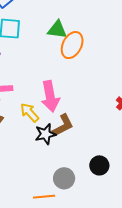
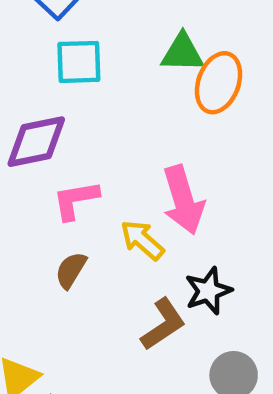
brown L-shape: (63, 126) -> (163, 324), moved
black star: (45, 134) -> (208, 291), moved

